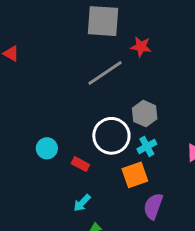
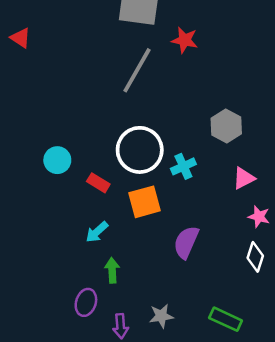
gray line: (105, 73) -> (137, 70), turned -30
gray hexagon: (145, 114) -> (226, 126), moved
orange square: (135, 175) -> (144, 202), moved

